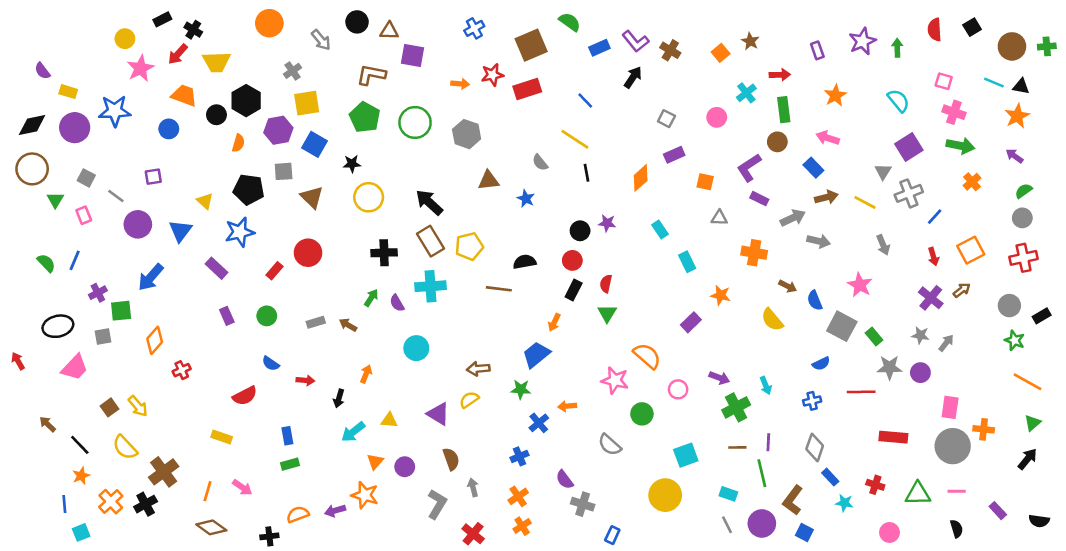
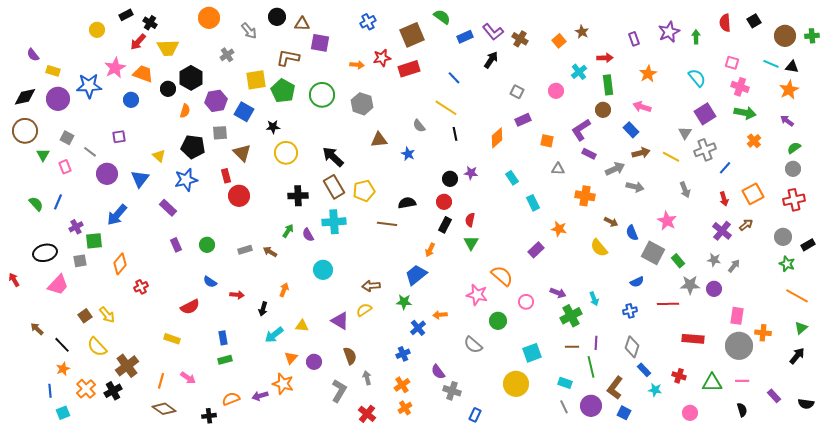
pink star: (140, 68) -> (115, 68), moved
yellow square: (307, 103) -> (256, 80), moved
red rectangle: (274, 271) -> (226, 176), moved, turned -56

